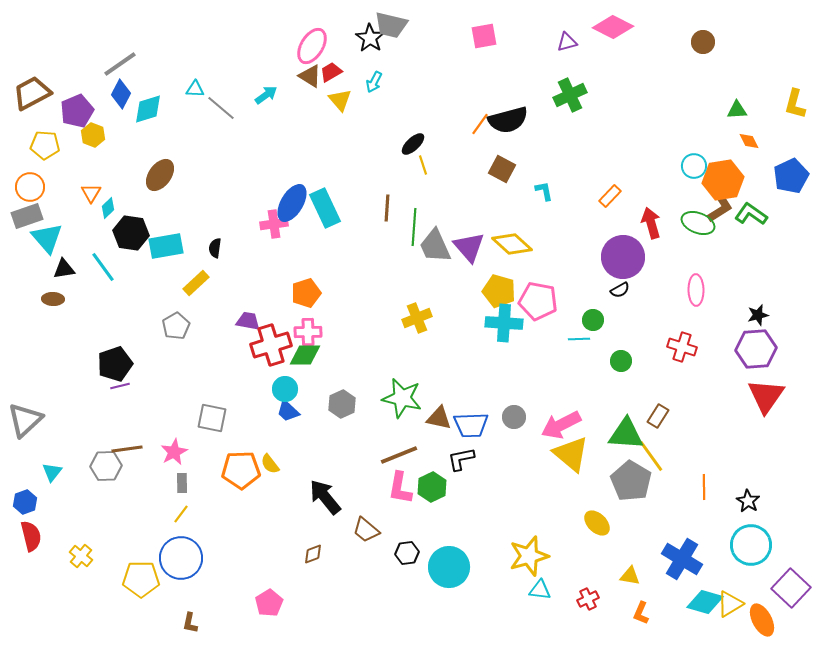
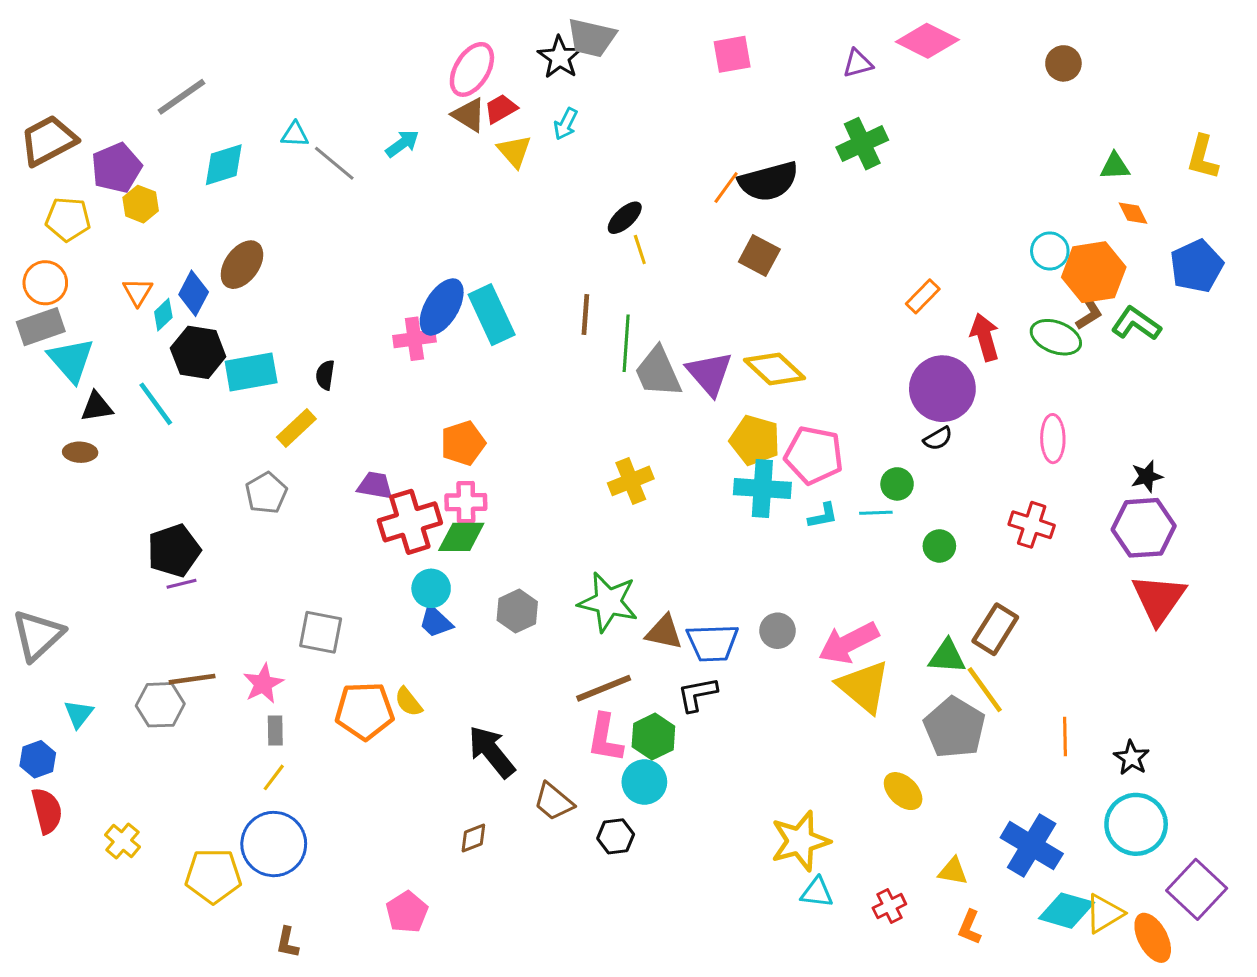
blue diamond: (121, 94) -> (194, 293), moved
cyan L-shape: (544, 191) -> (823, 516), moved, turned 90
brown L-shape: (720, 208) -> (1089, 315), size x0.7
brown rectangle: (658, 416) -> (995, 629), size x1.4
green triangle: (626, 434) -> (947, 656), size x0.7
cyan circle: (449, 567) -> (644, 782), moved, size x0.7

